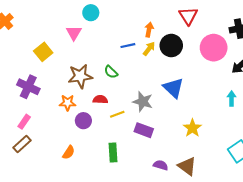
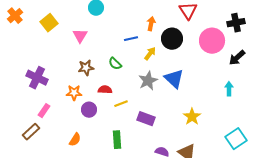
pink triangle: (74, 33) -> (80, 36), moved
yellow arrow: (149, 49) -> (150, 54), moved
yellow square: (43, 52) -> (49, 23), moved
brown star: (80, 76) -> (86, 68), size x0.7
gray star: (143, 102) -> (148, 81), moved, turned 30
pink rectangle: (24, 122) -> (44, 111), moved

